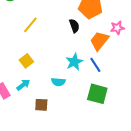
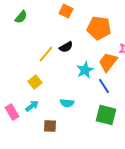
yellow line: (30, 25) -> (46, 54), moved
black semicircle: (74, 26) -> (66, 47), moved, turned 80
cyan star: (74, 62) -> (85, 70), moved

